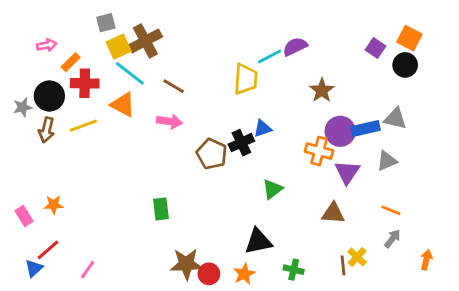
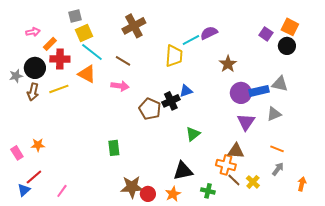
brown cross: (145, 41) -> (134, 26), moved
orange cross: (319, 151) -> (226, 165), moved
brown line: (343, 265) -> (234, 180), moved, turned -40

